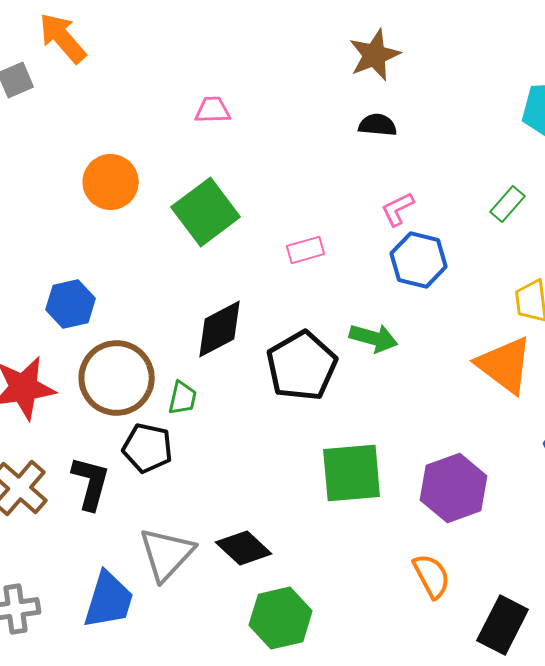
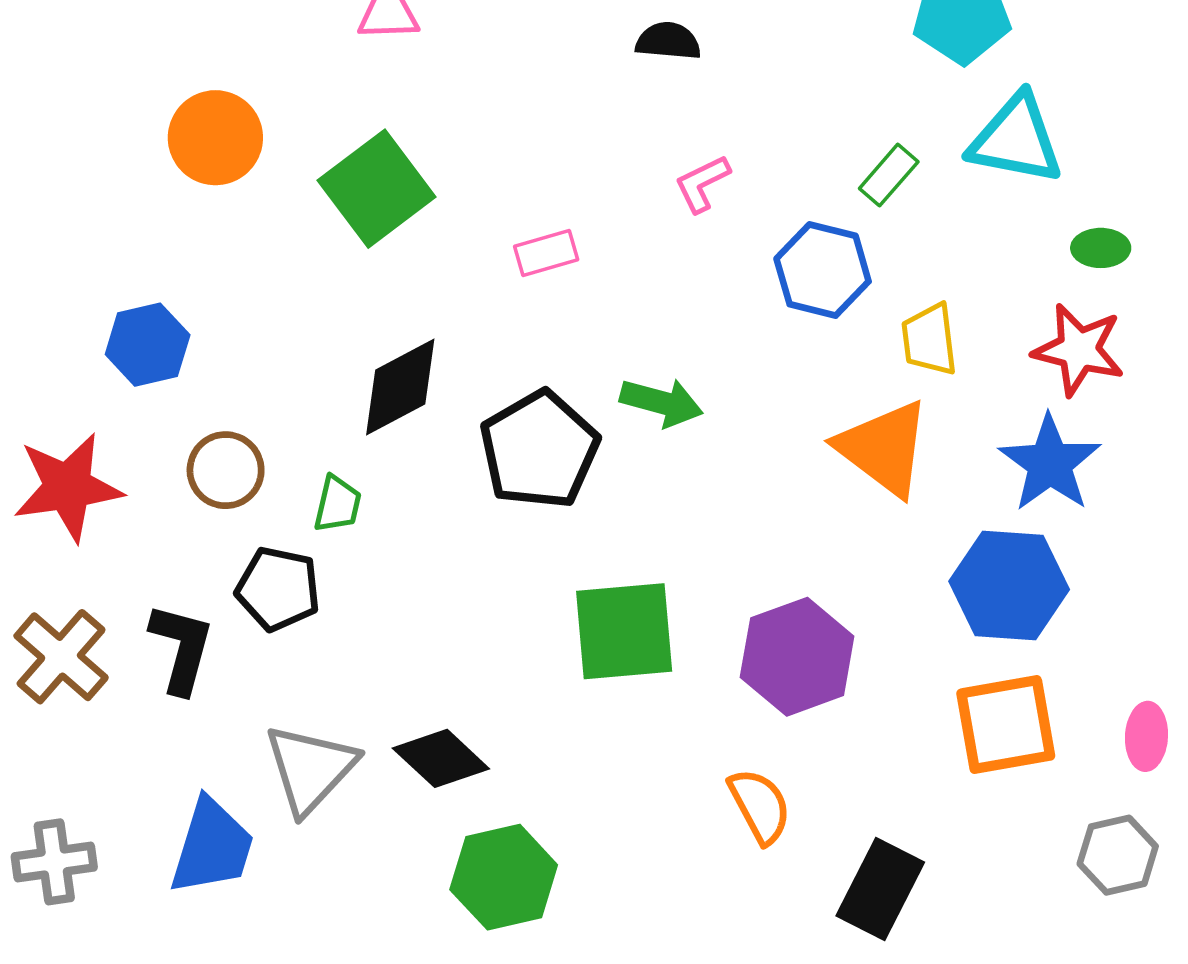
blue hexagon: (419, 260) -> (823, 270), moved
brown circle: (117, 378) -> (226, 470), size x0.6

